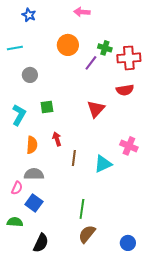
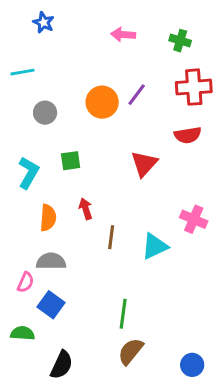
pink arrow: (82, 12) -> (123, 35), moved
orange circle: (68, 45) -> (102, 102), moved
green cross: (105, 48) -> (180, 41), moved

